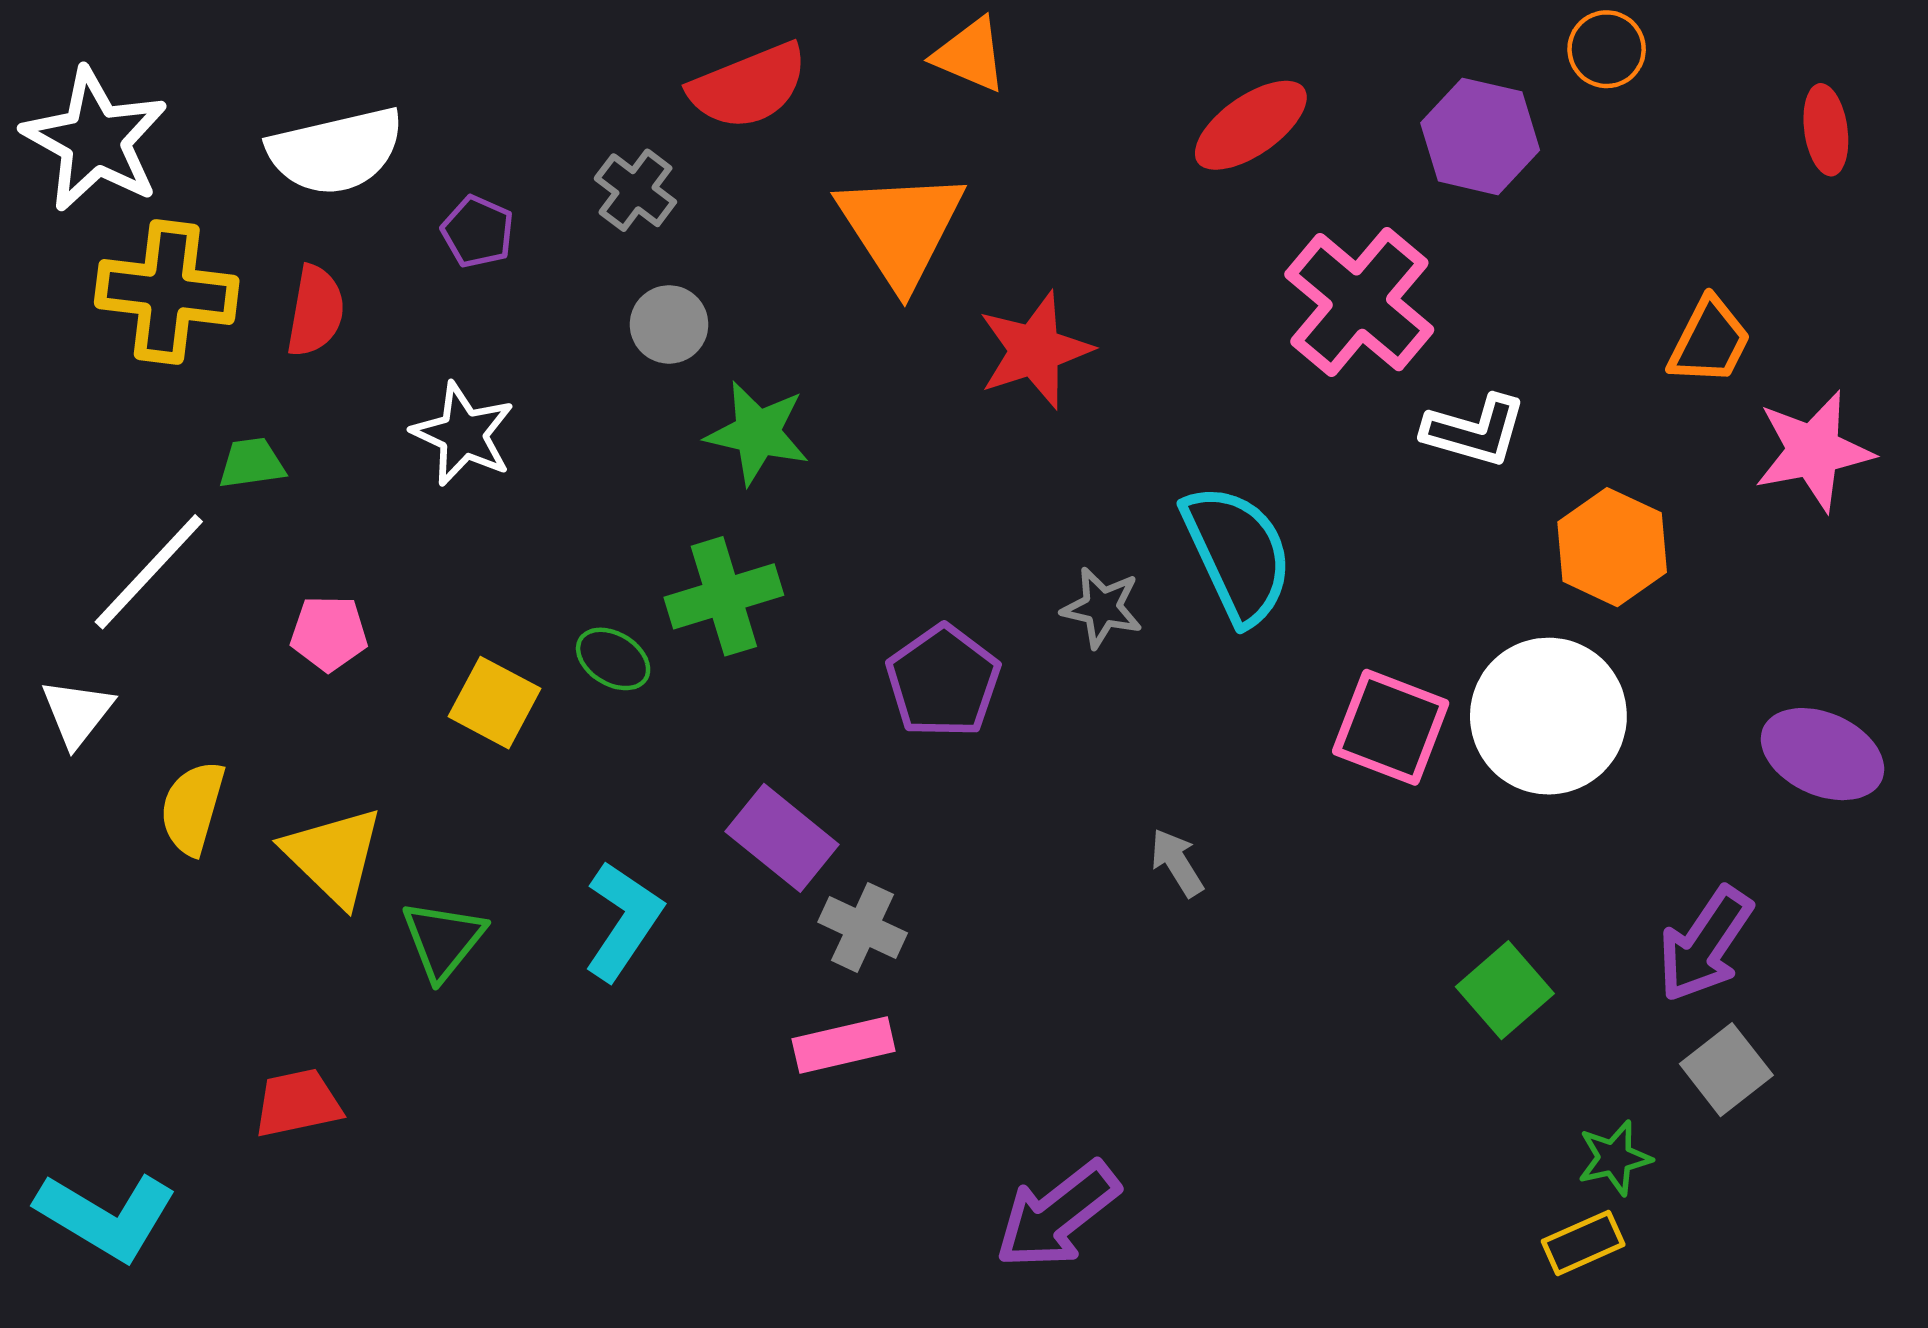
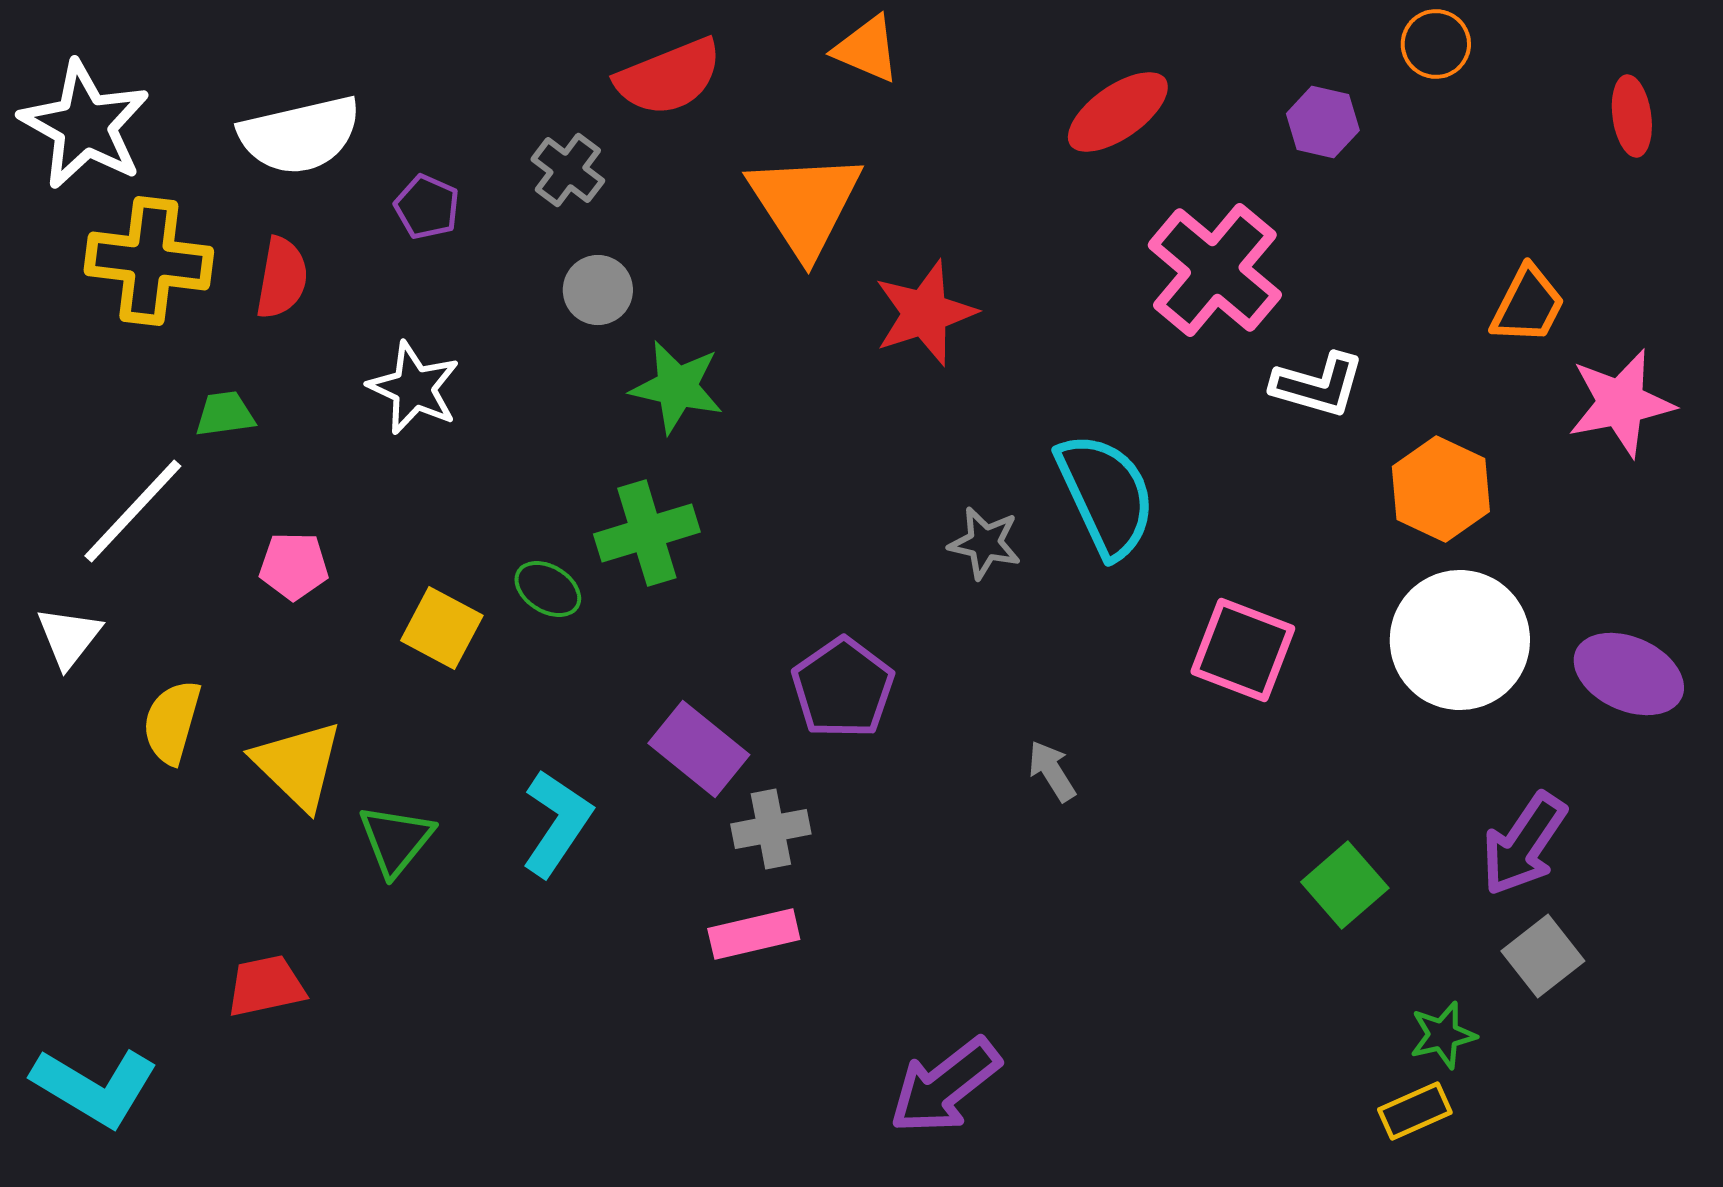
purple hexagon: (1480, 136) -> (1323, 122), size x0.7
purple pentagon: (943, 681) -> (843, 688), moved
white circle: (1548, 716) -> (1460, 640), moved
gray cross: (863, 927) -> (771, 829), turned -36

